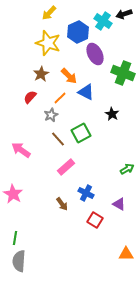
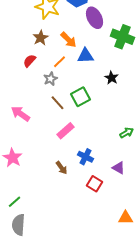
blue triangle: (86, 92) -> (86, 56), turned -30
green line: (15, 238) -> (14, 202), turned 40

